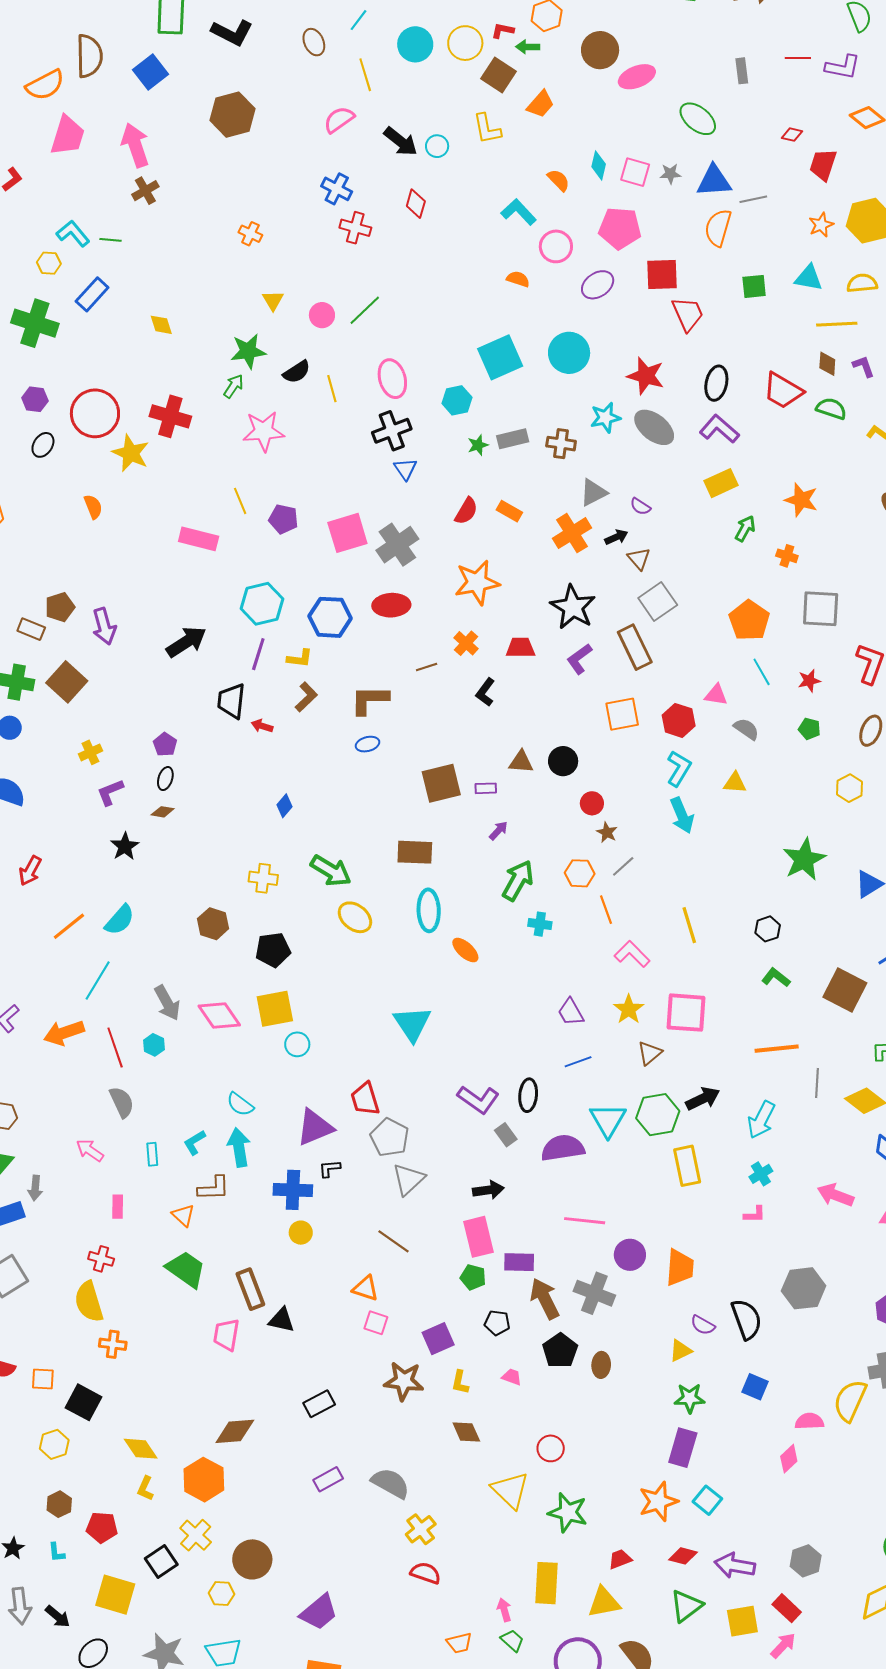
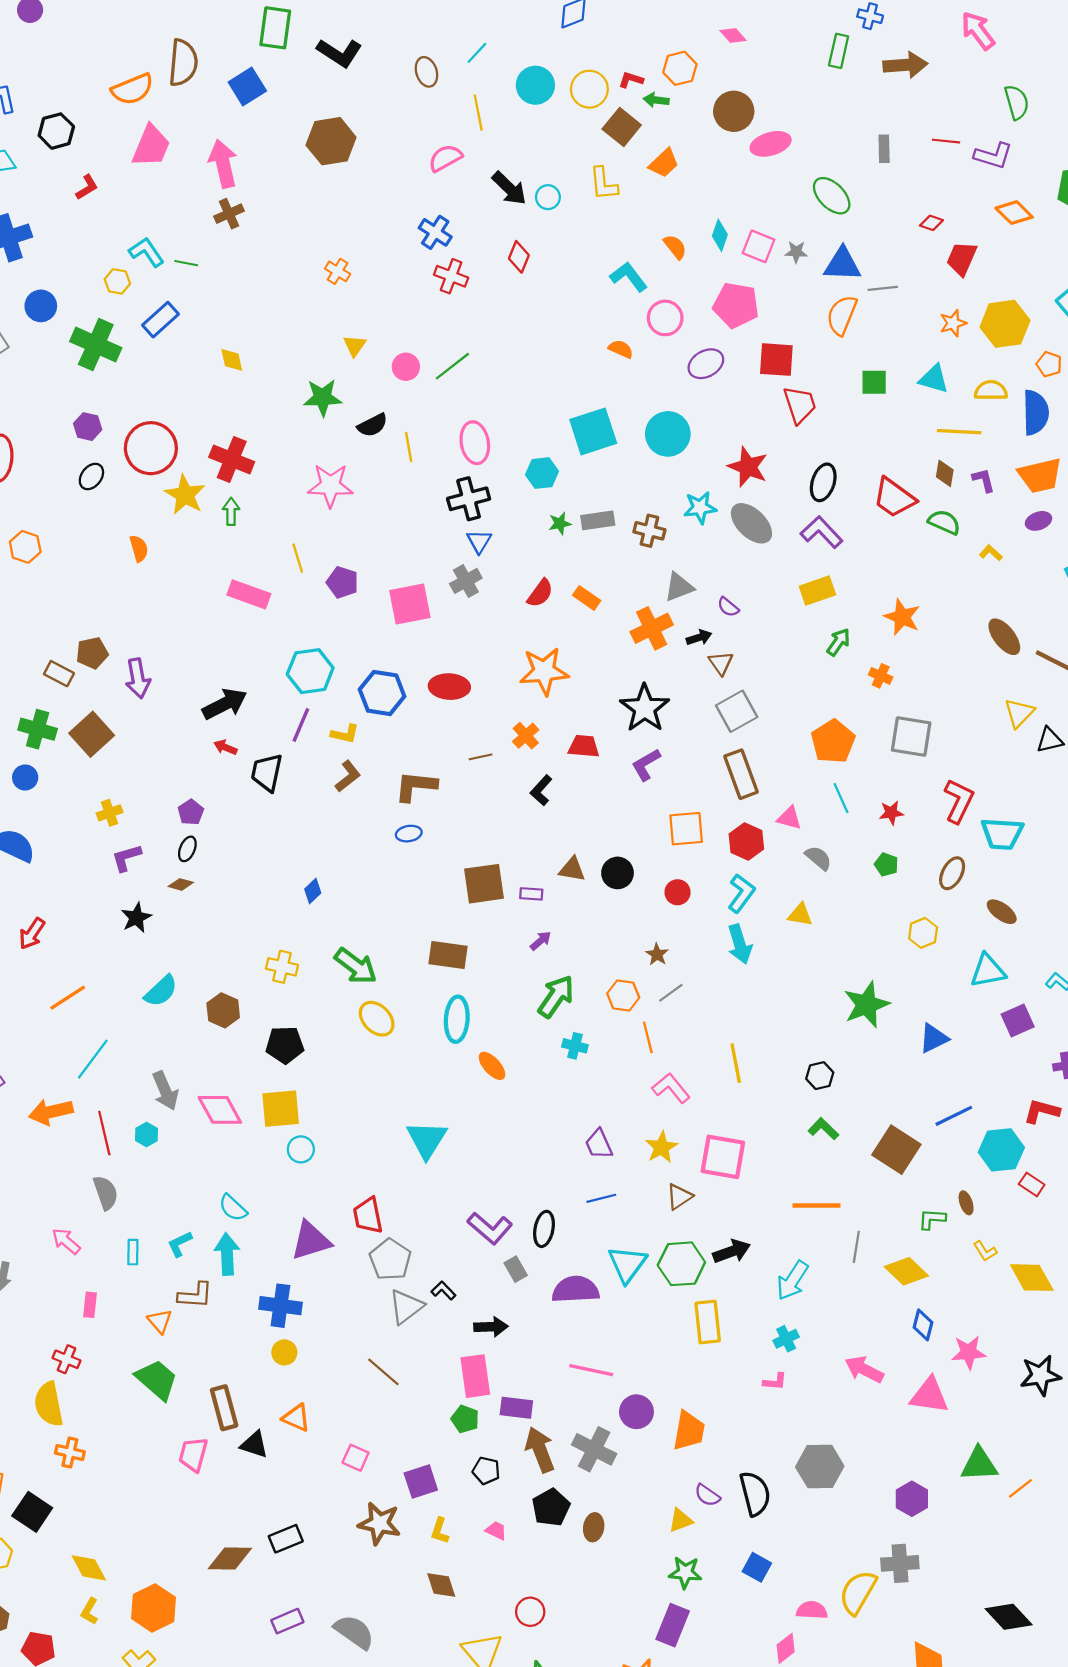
green arrow: (233, 386) -> (231, 511), moved, turned -40
gray cross: (397, 545) -> (466, 581), moved, size x0.7
brown rectangle: (635, 647) -> (741, 774), moved
red arrow: (262, 726) -> (225, 747), moved
red circle: (592, 803) -> (678, 892), moved
cyan semicircle: (120, 920) -> (161, 991), moved
black L-shape: (330, 1169) -> (443, 1291), moved, turned 45
orange triangle: (366, 1288) -> (296, 1418), moved
brown diamond: (235, 1431) -> (230, 1558), moved

